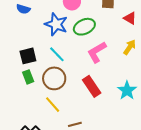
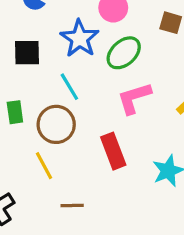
green ellipse: (84, 27) -> (124, 53), turned -30
black square: (28, 56) -> (27, 53), moved

